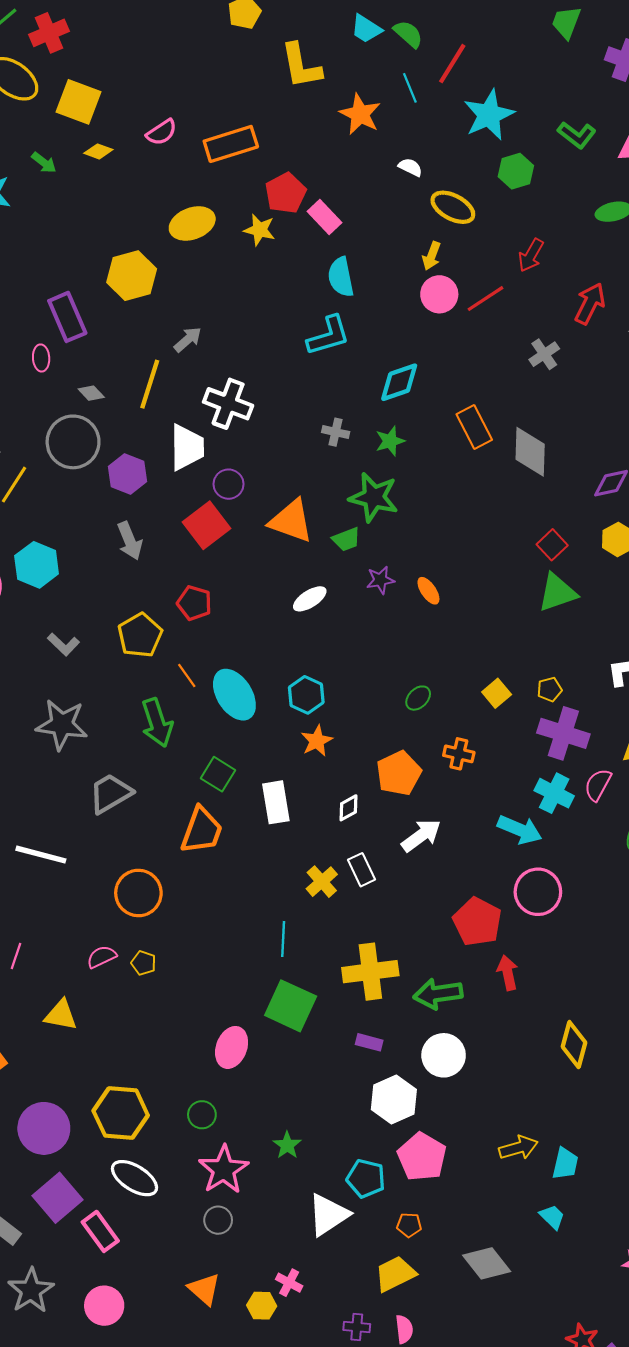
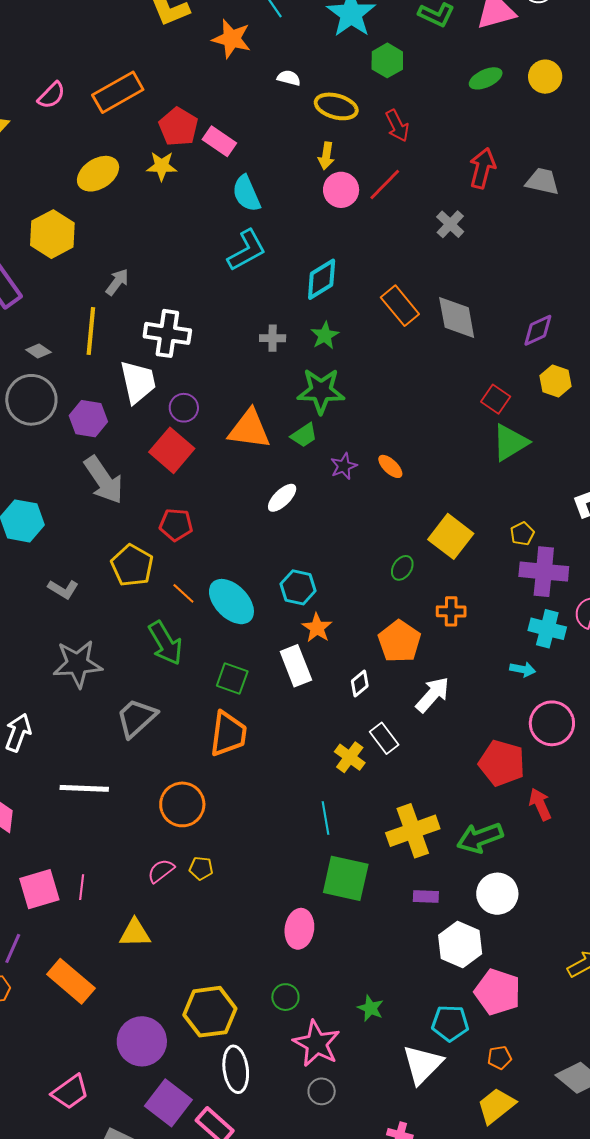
red arrow: (531, 255) -> (397, 126), moved, turned -44
gray arrow: (130, 541) -> (104, 480), size x1.4
yellow square: (497, 693) -> (451, 536), moved, size x1.6
white rectangle: (276, 802) -> (296, 666), moved
cyan arrow: (520, 830) -> (523, 669), size x0.6
white ellipse: (134, 1178) -> (236, 1069), turned 63

